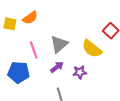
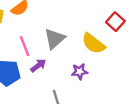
purple arrow: (57, 67) -> (38, 65), moved

